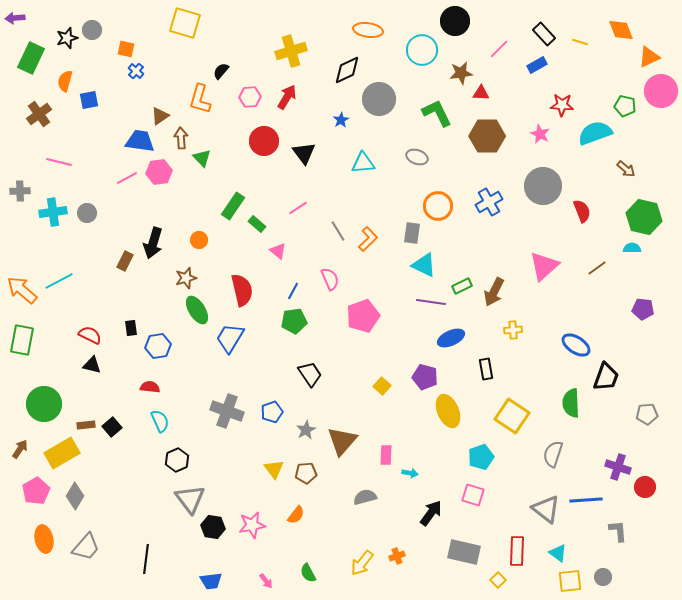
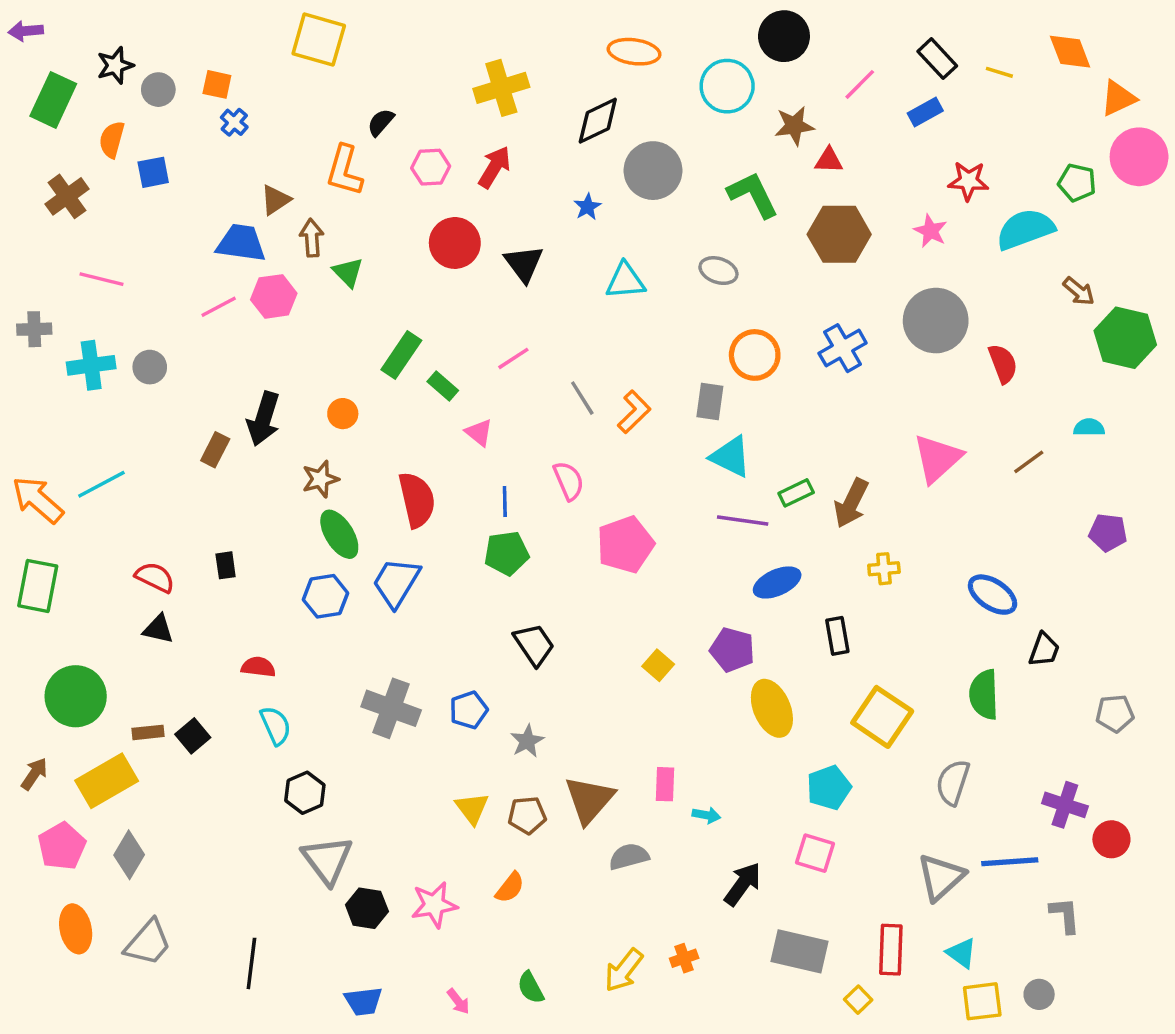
gray circle: (92, 30) -> (158, 90), moved
green hexagon: (644, 217) -> (1125, 338), moved
blue line: (293, 291) -> (505, 501), turned -30
blue hexagon: (158, 346) -> (326, 596), moved
black trapezoid: (606, 377) -> (1044, 650), size x0.7
brown triangle: (342, 441) -> (589, 800), moved
gray triangle: (546, 509) -> (941, 877), turned 40

